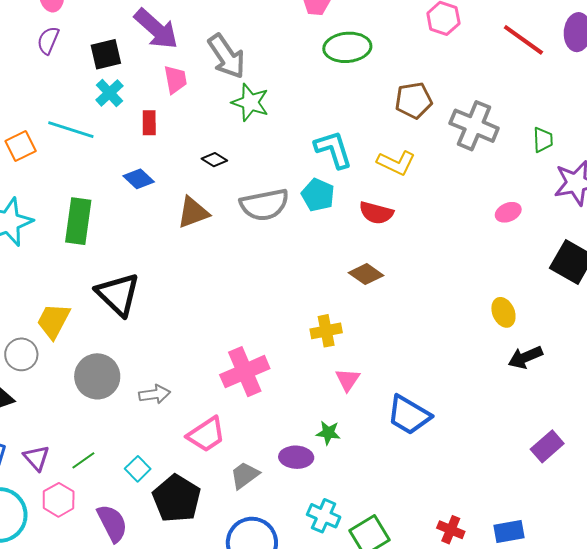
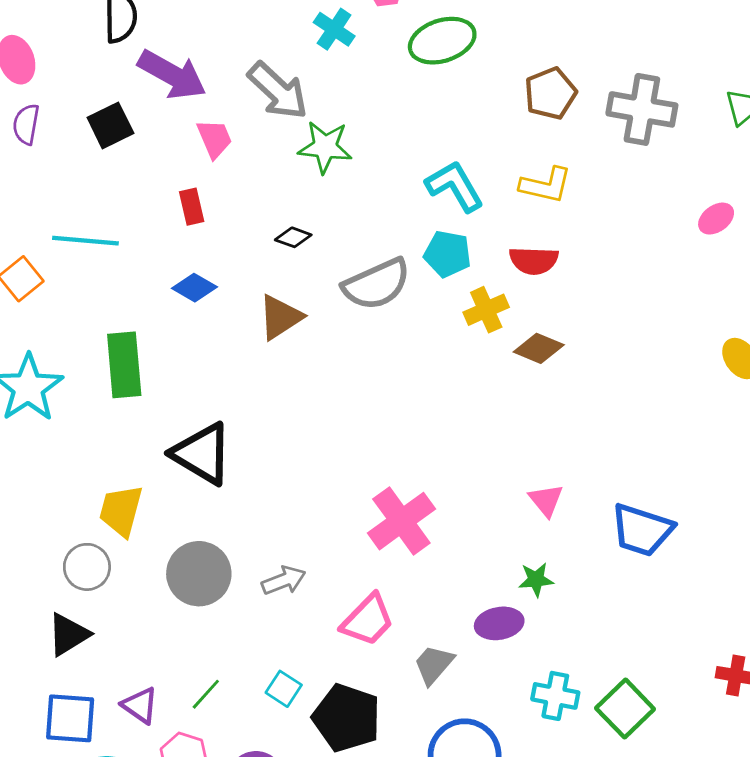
cyan cross: (109, 93) -> (334, 29), moved
yellow cross: (326, 331) -> (486, 310), moved

